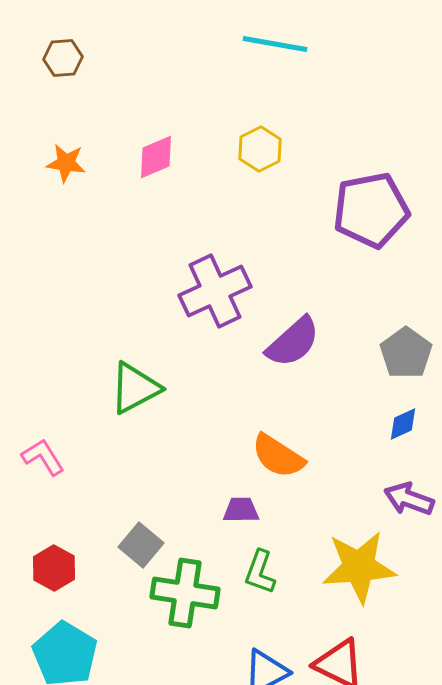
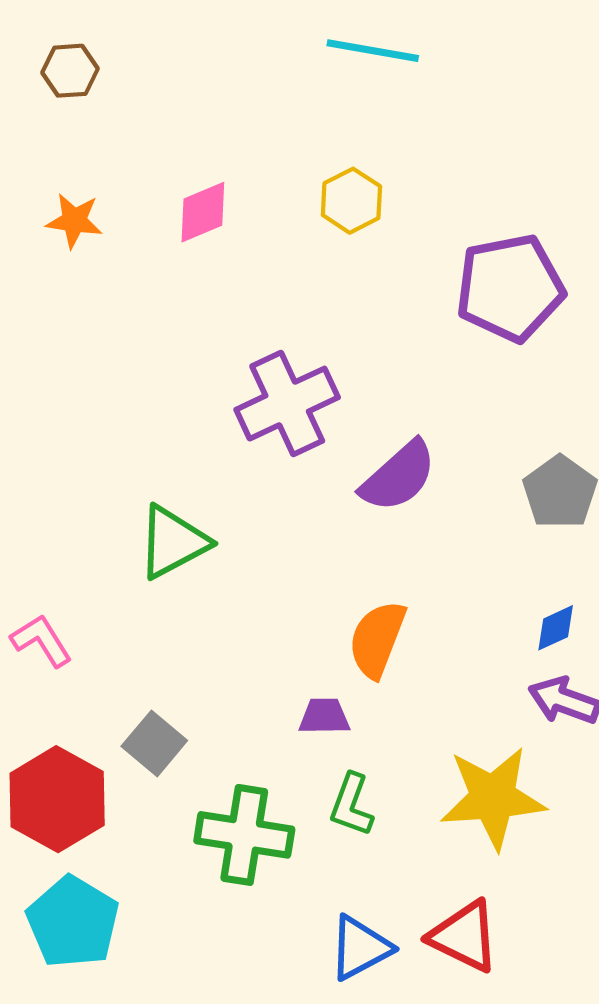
blue diamond: (403, 424) -> (556, 628), moved
orange semicircle: (278, 456) -> (377, 639), turned 78
gray square: (141, 545) -> (154, 743), moved
red hexagon: (54, 568) -> (57, 799), size x1.6

